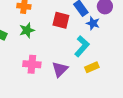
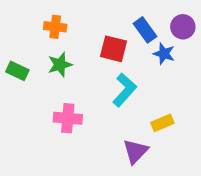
cyan L-shape: (82, 46) -> (125, 90), moved
purple triangle: (60, 69) -> (136, 151), moved

